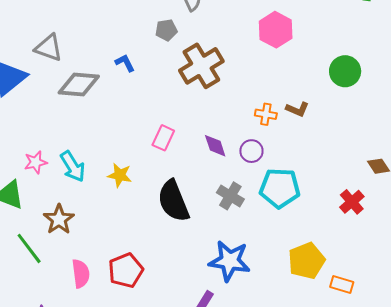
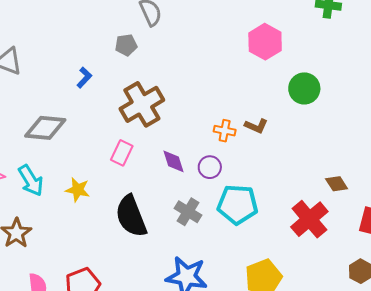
pink hexagon: (276, 30) -> (265, 42), moved
blue L-shape: (125, 63) -> (84, 78), turned 70
brown cross: (201, 66) -> (142, 104), moved
gray diamond: (79, 85) -> (45, 128), moved
red cross: (352, 202) -> (309, 219), size x1.5

